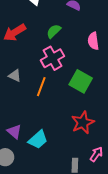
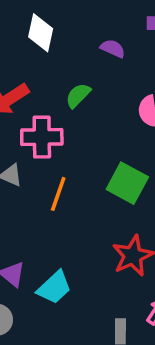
pink cross: (53, 58) -> (42, 137), moved, turned 30

